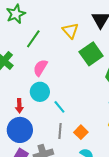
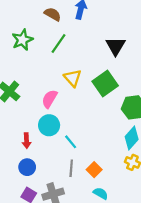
yellow triangle: (70, 31) -> (73, 78), moved
green line: (33, 39) -> (58, 43), moved
blue circle: (20, 130) -> (27, 167), size x0.6

